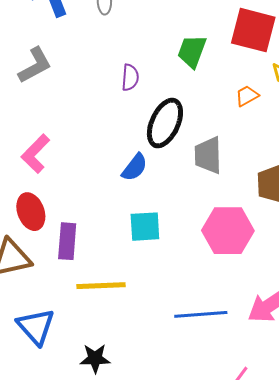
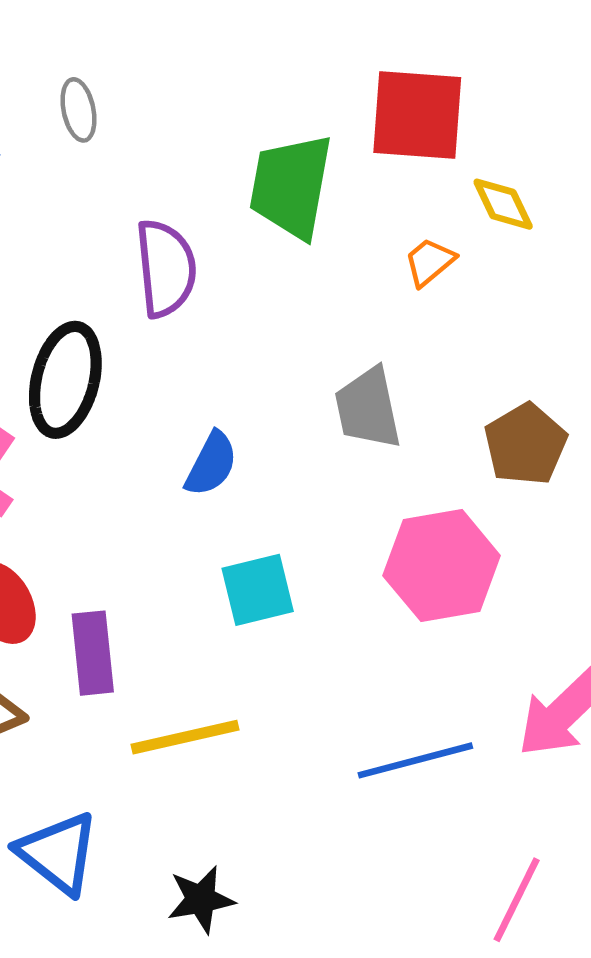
green trapezoid: (192, 51) -> (291, 186), size x1.4
purple semicircle: (130, 77) -> (166, 268), size x1.6
black ellipse: (165, 123) -> (65, 380), moved

